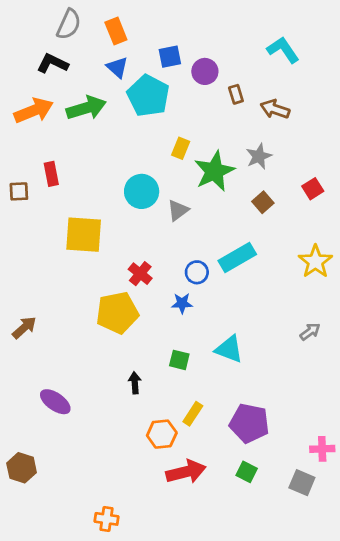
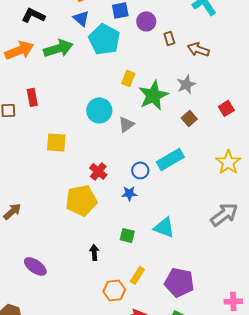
yellow square: (84, 235) -> (56, 142), size x0.7
gray arrow: (310, 332) -> (224, 214), size x1.8

